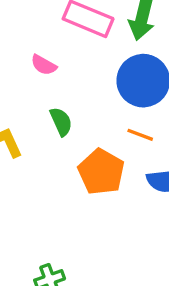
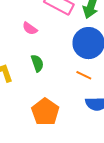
orange pentagon: (101, 172) -> (45, 112), moved

